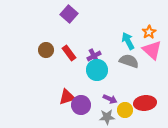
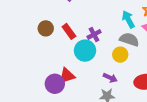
cyan circle: (97, 70) -> (85, 51), moved
purple circle: (81, 105) -> (55, 84), moved
yellow circle: (125, 110) -> (120, 55), moved

